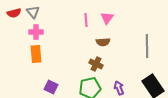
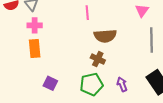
pink triangle: (107, 18) -> (142, 11), moved
brown semicircle: (103, 42) -> (105, 36), size x1.5

